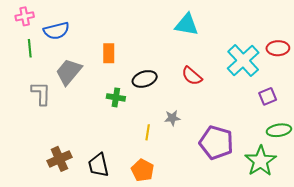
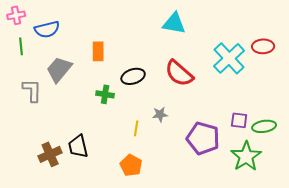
red semicircle: (192, 76) -> (179, 73), size x1.4
purple square: (268, 96) -> (239, 120), moved, turned 30
black trapezoid: (98, 165) -> (78, 146), moved

